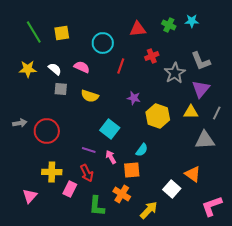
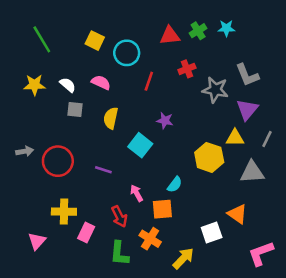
cyan star: (192, 21) -> (226, 28), moved
green cross: (169, 25) -> (198, 31), moved, turned 32
yellow square: (62, 33) -> (95, 41), moved, turned 35
gray star: (175, 73) -> (215, 90), turned -30
yellow semicircle: (90, 96) -> (111, 118), turned 84
yellow hexagon: (158, 116) -> (209, 157), moved
cyan square: (110, 129) -> (140, 145), moved
purple line: (89, 150) -> (103, 170), moved
red arrow: (87, 173) -> (119, 217), moved
white square: (172, 189) -> (212, 232), turned 30

